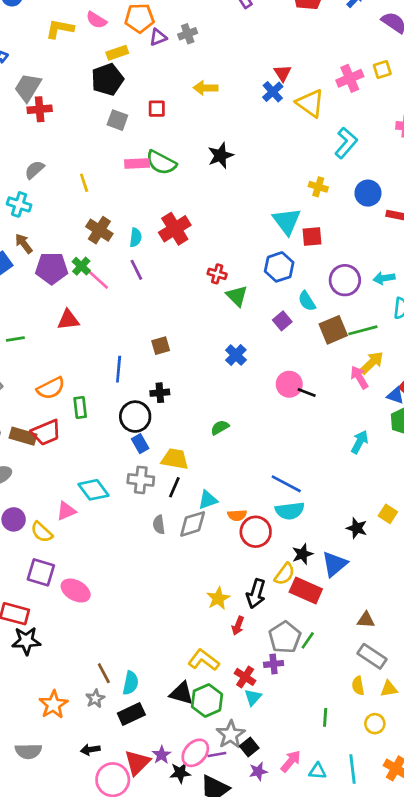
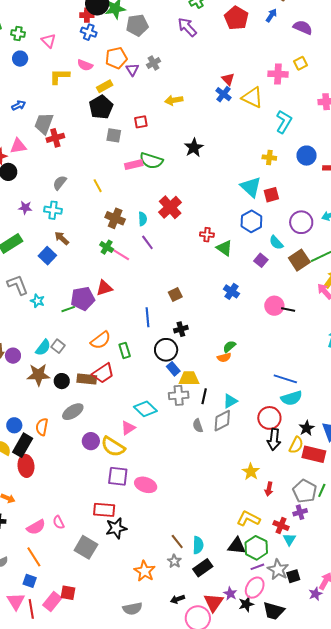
purple triangle: (158, 37) -> (132, 70), turned -32
pink cross: (350, 78) -> (278, 74), turned 36
purple pentagon: (52, 268) -> (83, 299), moved
yellow trapezoid: (175, 459) -> (189, 378), moved
orange semicircle: (237, 515) -> (224, 357), moved
yellow semicircle: (42, 532) -> (113, 447), size x1.4
black arrow: (256, 594) -> (274, 440), moved
black square: (249, 747) -> (293, 576), turned 32
purple line: (217, 755) -> (257, 567), moved
purple star: (258, 771) -> (315, 594), moved

